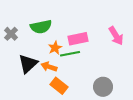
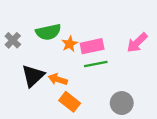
pink arrow: (116, 36) -> (137, 43), turned 78
orange star: (55, 48) -> (70, 44), moved
green line: (70, 54) -> (96, 64), moved

